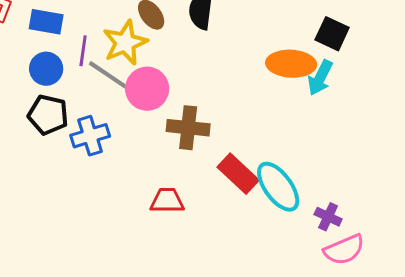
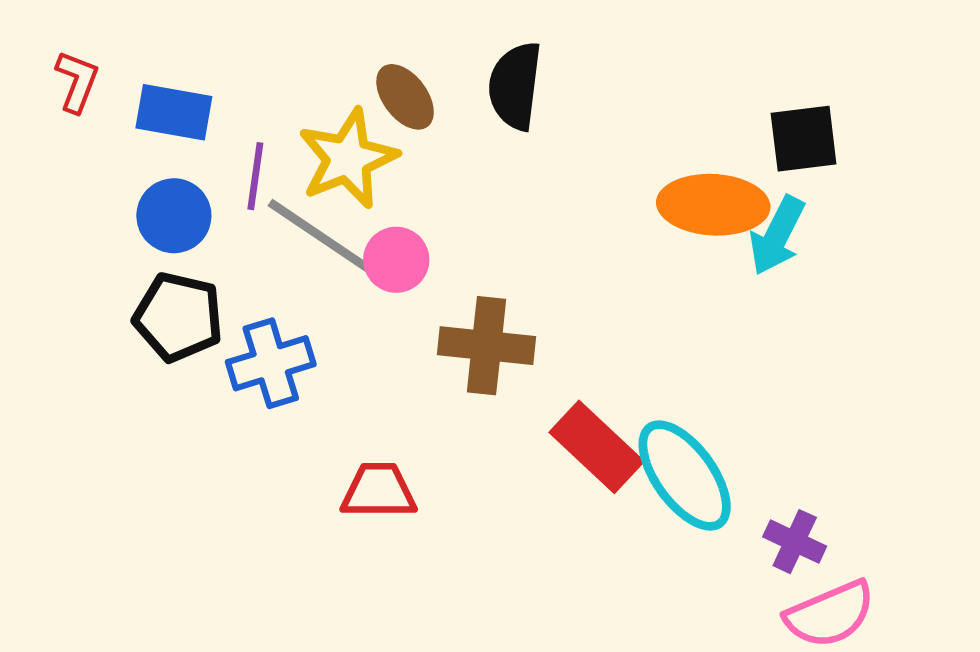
black square: (332, 34) -> (804, 139), turned -32
pink circle: (147, 89) -> (396, 260), size x0.7
red trapezoid: (167, 201) -> (379, 491), moved

